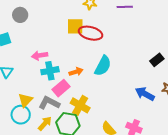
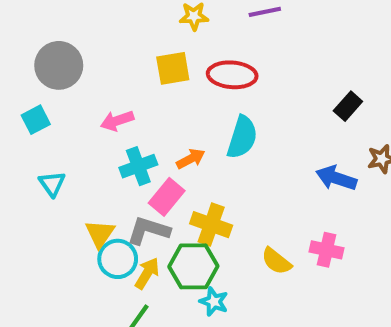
gray circle: (20, 15) -> (59, 65), size x1.5
red ellipse: (91, 33) -> (232, 75), moved
pink arrow: (40, 55) -> (117, 121), moved
cyan circle: (21, 115) -> (118, 259), moved

